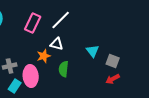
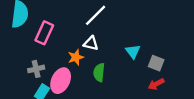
pink rectangle: (33, 23) -> (44, 33), moved
pink ellipse: (31, 76) -> (61, 81), turned 30

